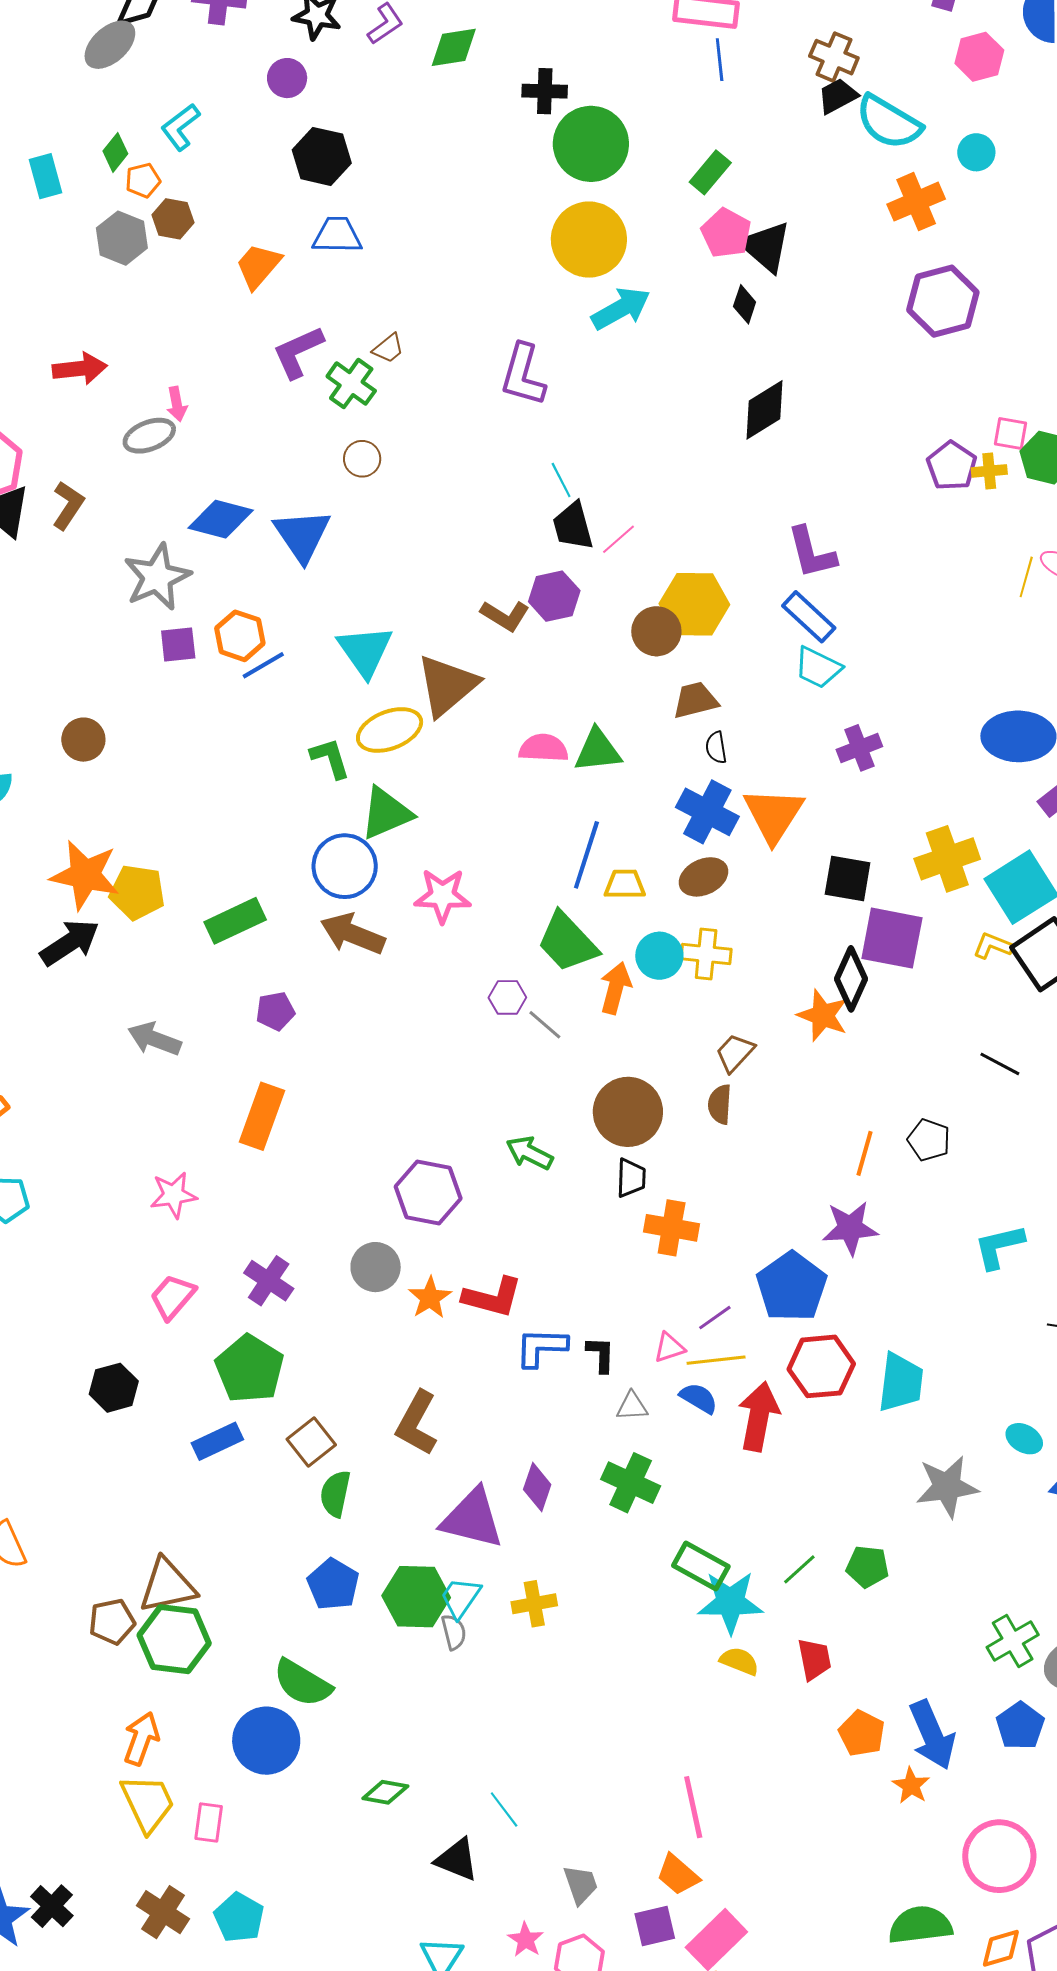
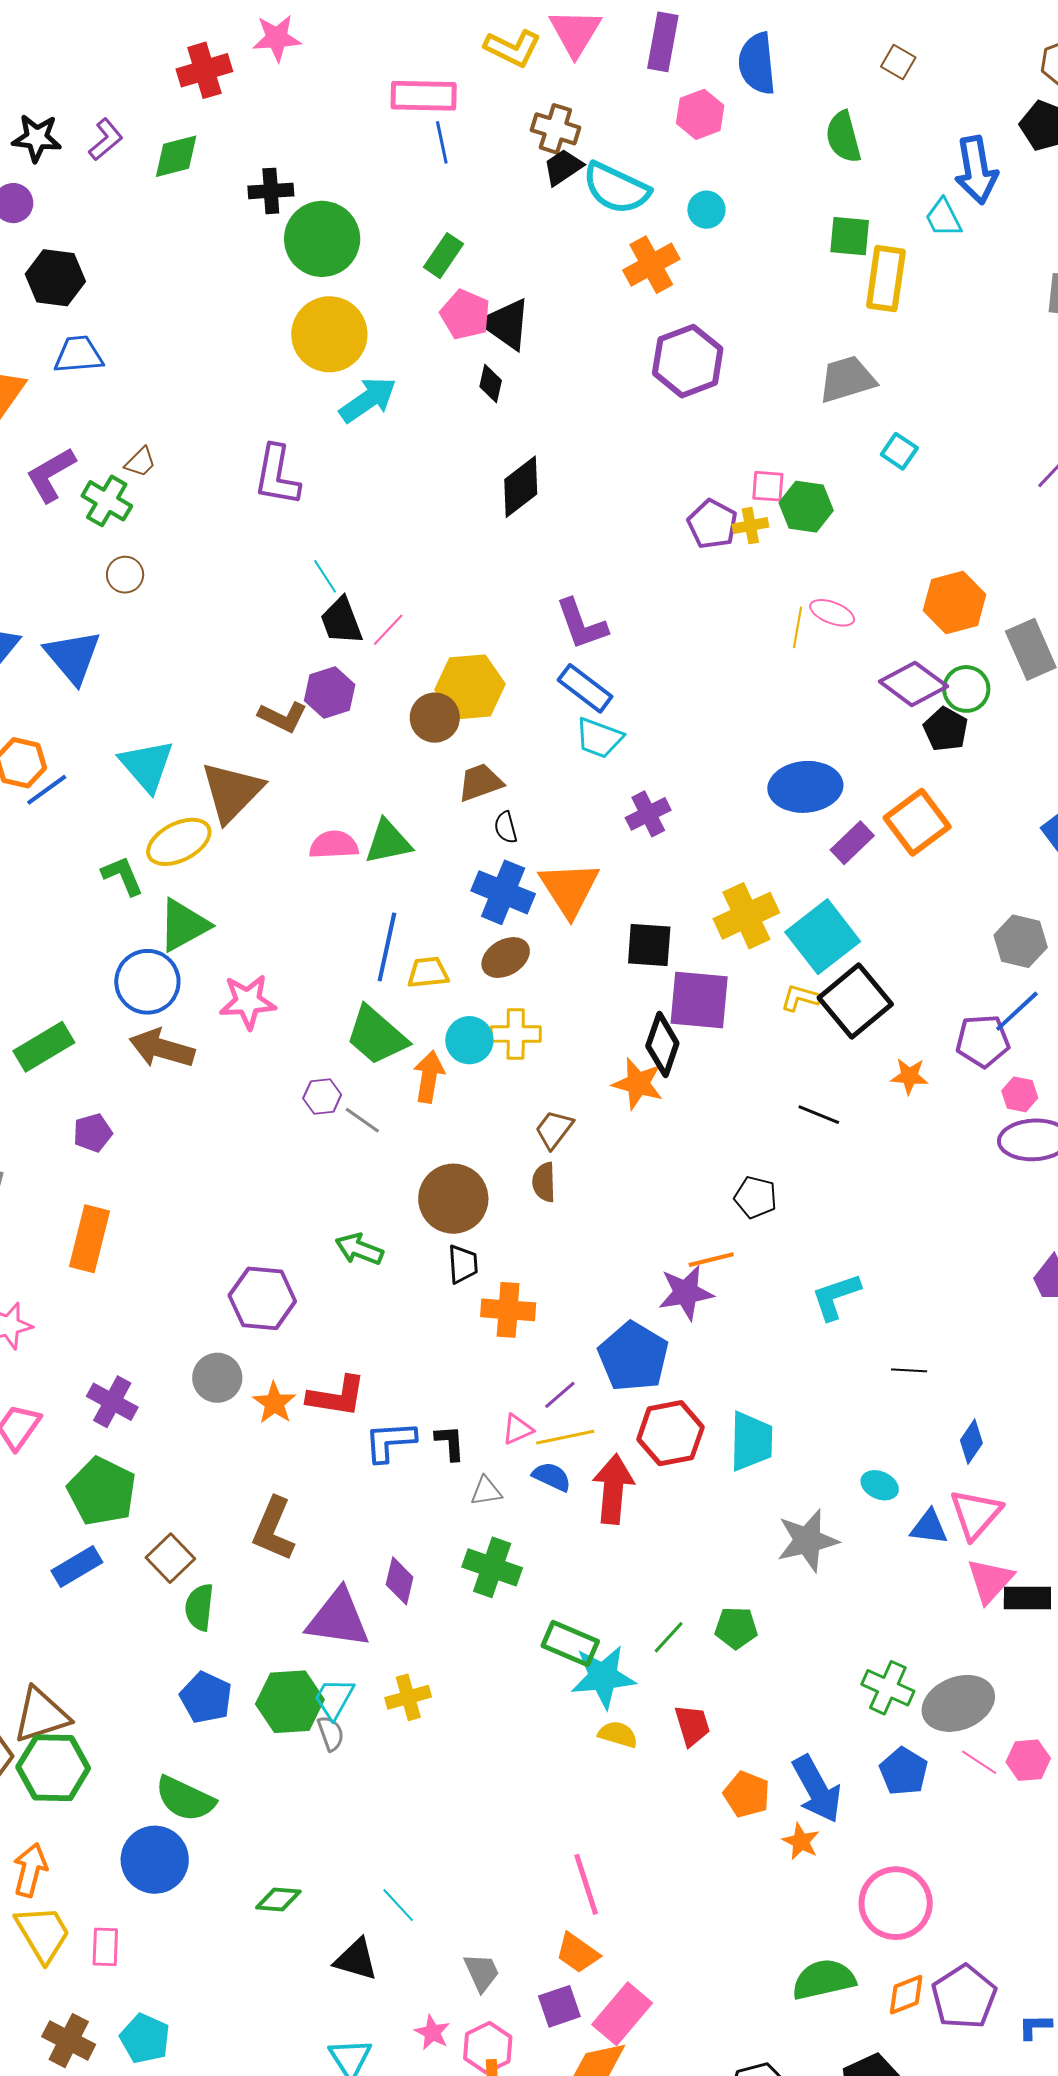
orange line: (864, 1153) -> (711, 1260), moved, turned 66
green cross: (1013, 1641) -> (888, 1688), turned -30

